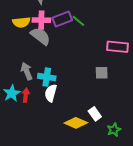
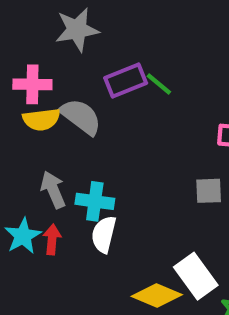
pink cross: (41, 20) -> (32, 84), moved
yellow semicircle: (21, 22) -> (41, 119), moved
white rectangle: (95, 114) -> (196, 276), size x1.5

